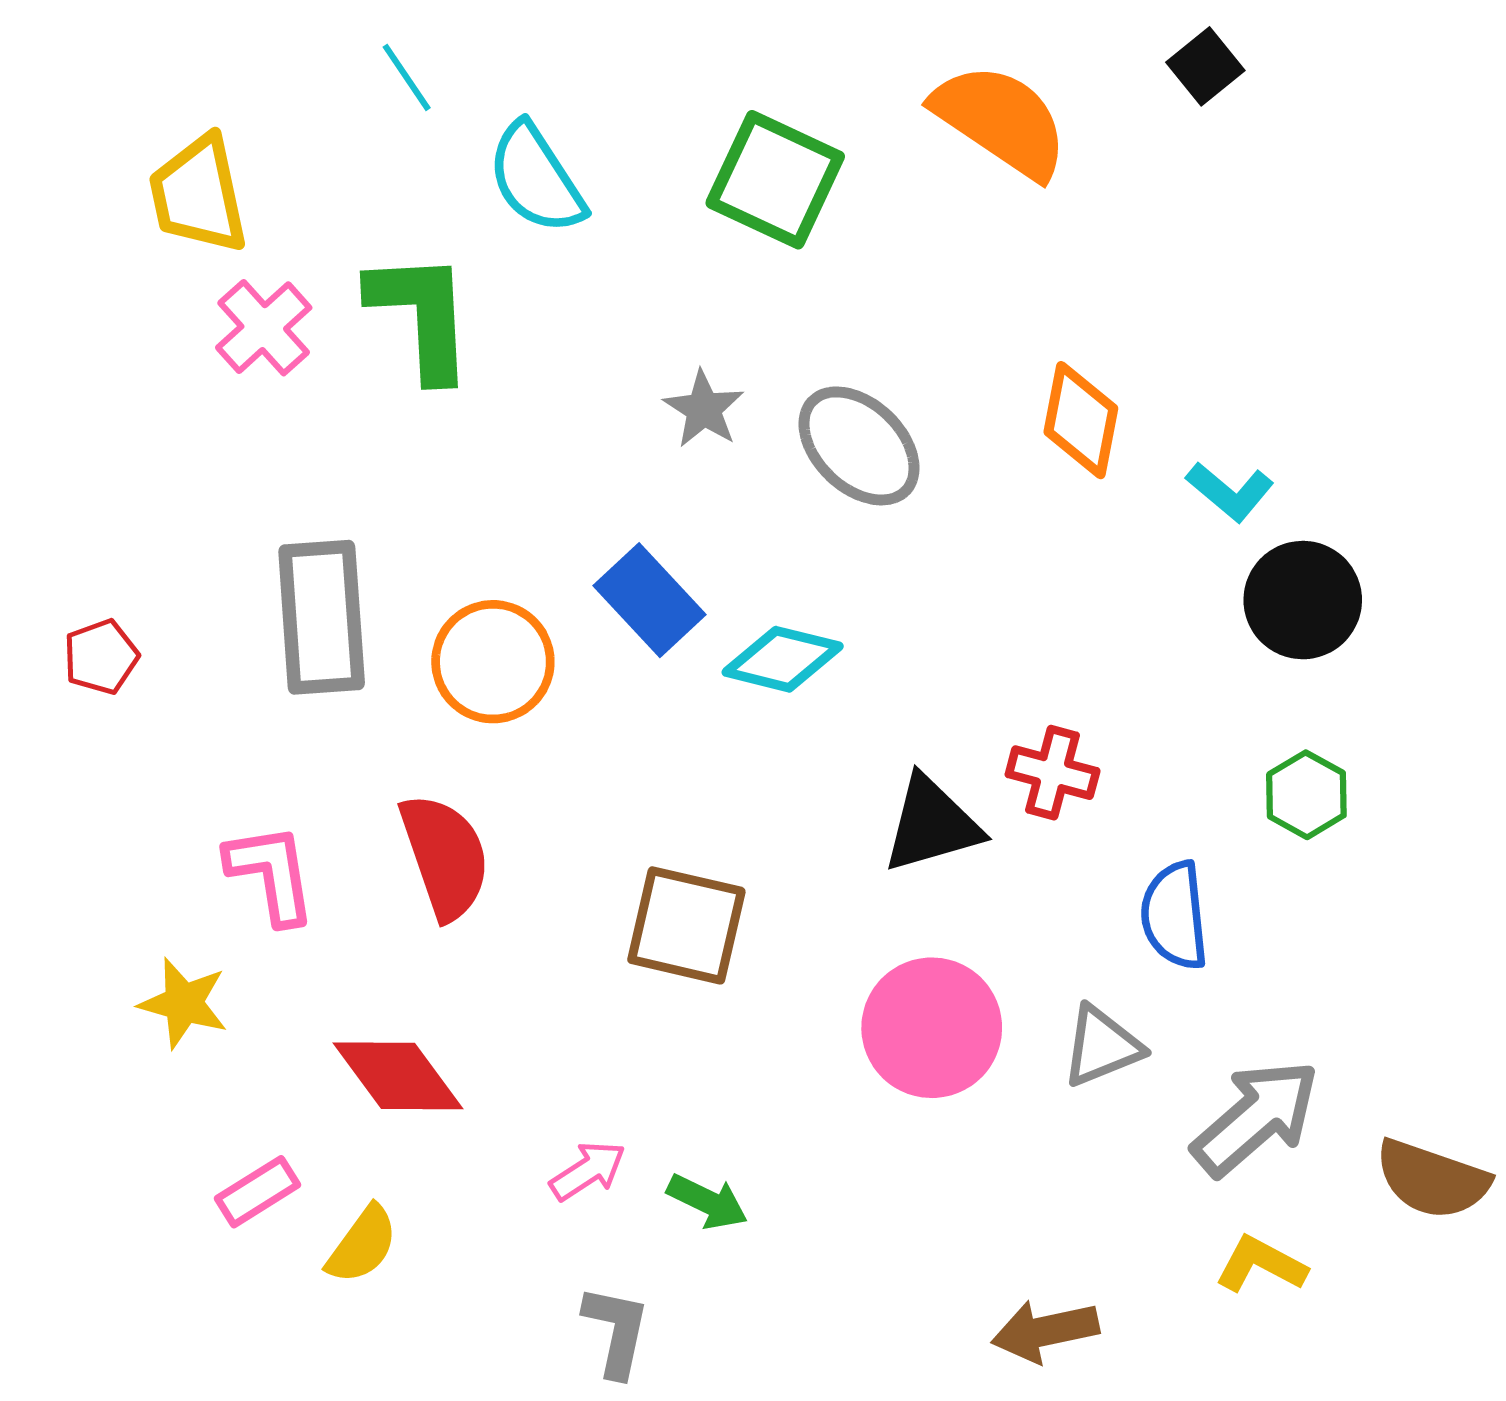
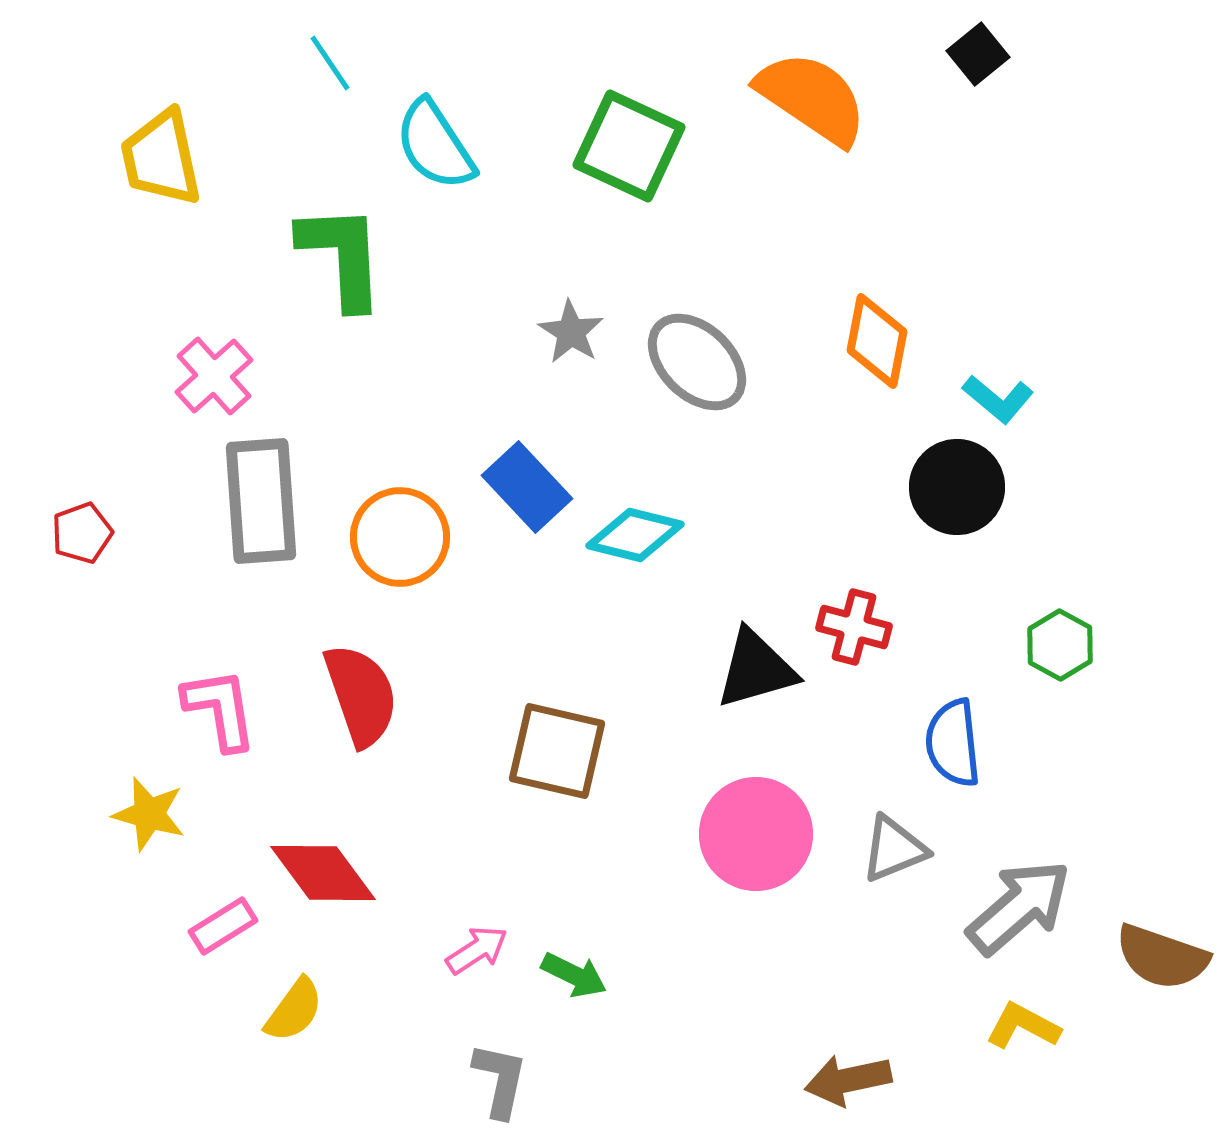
pink cross: (264, 328) -> (214, 376), moved
black circle: (1303, 600) -> (957, 487), moved
pink rectangle: (257, 1192) -> (223, 926), moved

